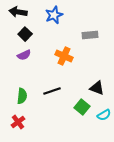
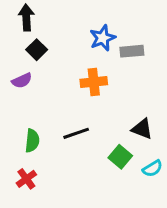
black arrow: (18, 12) -> (26, 17), turned 78
blue star: (54, 15) -> (103, 38), moved
purple semicircle: (24, 55) -> (22, 81), moved
orange cross: (64, 56) -> (94, 82), turned -30

